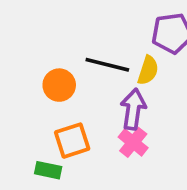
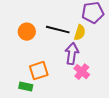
orange circle: (59, 85) -> (27, 32), moved
pink cross: (133, 142) -> (82, 72), moved

